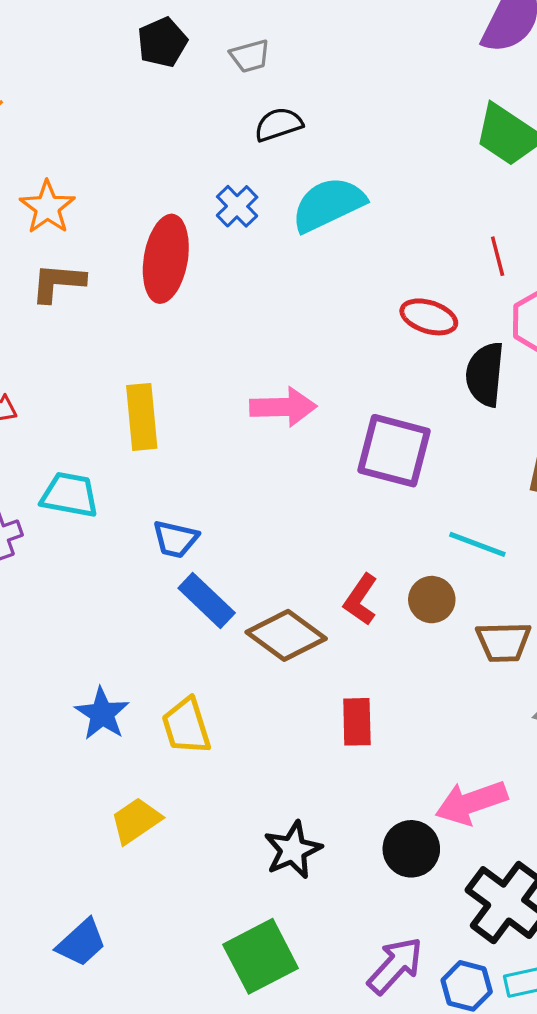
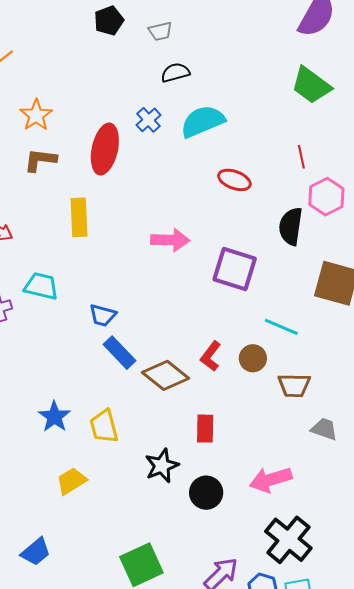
red ellipse: (429, 317) -> (234, 180), moved
yellow rectangle: (142, 417) -> (79, 217), moved
black circle: (411, 849) -> (206, 493), moved
black star: (293, 850) -> (162, 466), moved

